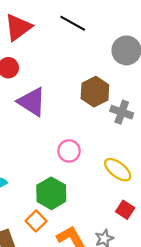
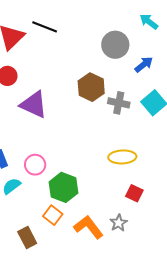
black line: (73, 23) -> (45, 27), moved
pink circle: (69, 151) -> (35, 165), moved
yellow ellipse: (118, 170) -> (122, 157), turned -32

